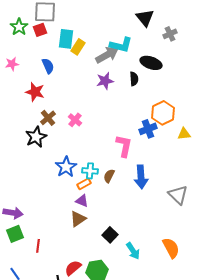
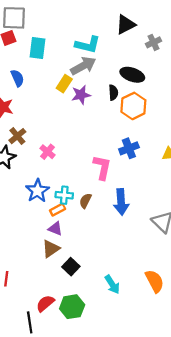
black triangle: (145, 18) -> (126, 25), turned 42
cyan L-shape: (121, 45) -> (88, 45), moved
yellow rectangle: (78, 47) -> (64, 84), moved
orange hexagon: (163, 113) -> (133, 106), moved
pink cross: (75, 120) -> (47, 152), moved
black square: (110, 235) -> (71, 267), moved

